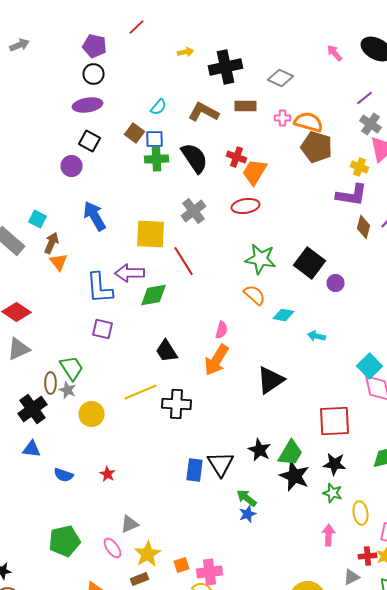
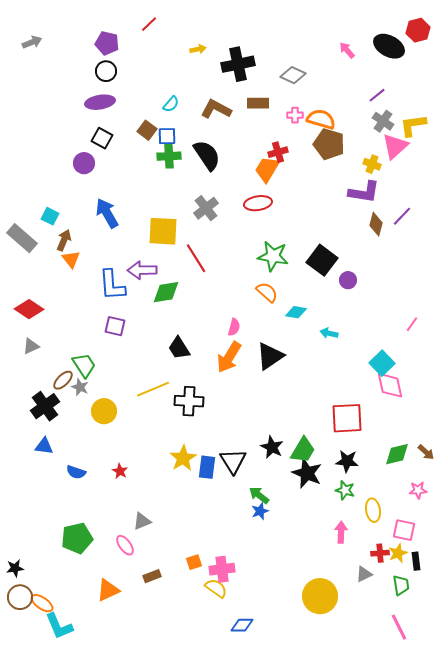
red cross: (236, 157) -> (278, 152), moved, turned -36
gray triangle: (18, 349) -> (31, 346), size x0.7
black triangle: (270, 380) -> (270, 356), moved
brown ellipse: (50, 383) -> (63, 380), turned 45
yellow star: (148, 554) -> (183, 458), moved

